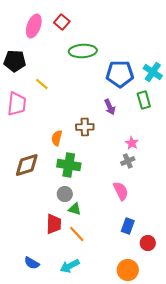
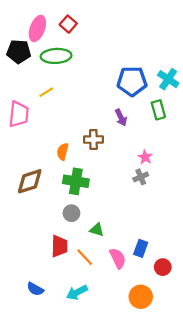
green ellipse: (83, 51) -> (56, 56), moved
black pentagon: (15, 61) -> (19, 52), moved
yellow line: (42, 84) -> (46, 92), turned -72
pink semicircle: (121, 191) -> (118, 258), moved
green triangle: (75, 209) -> (97, 230), moved

